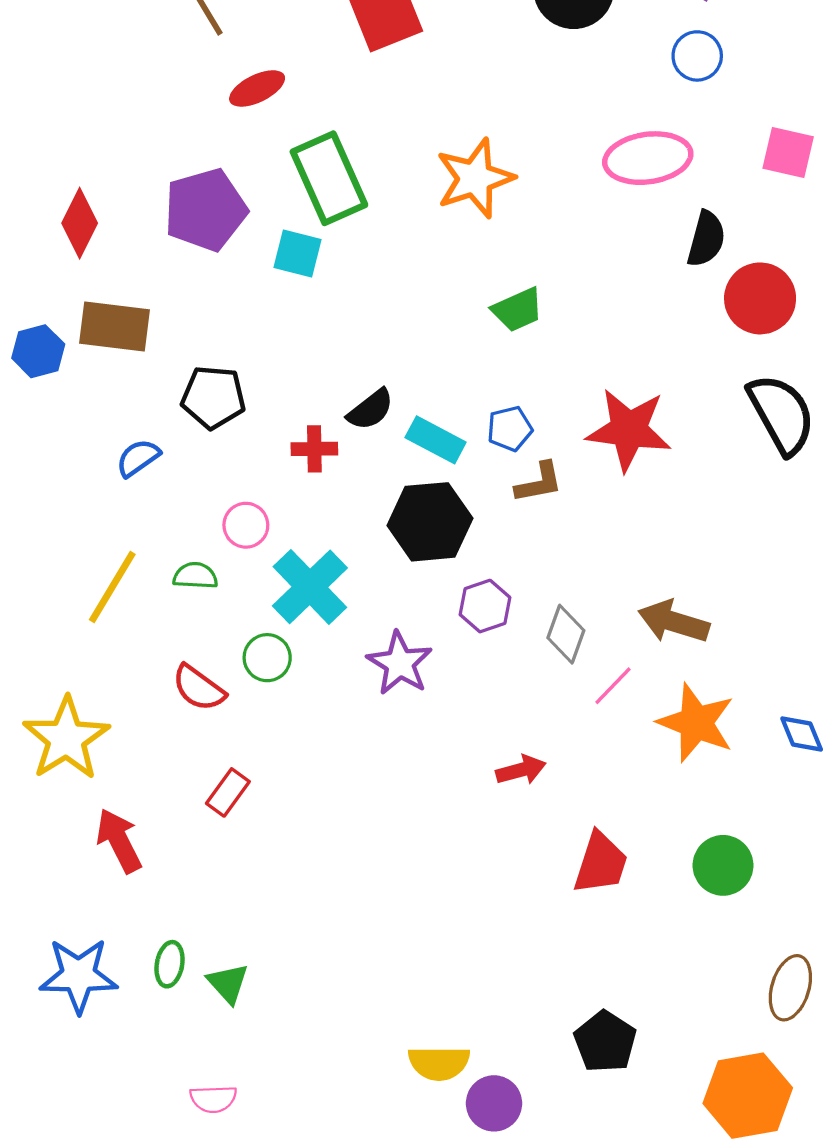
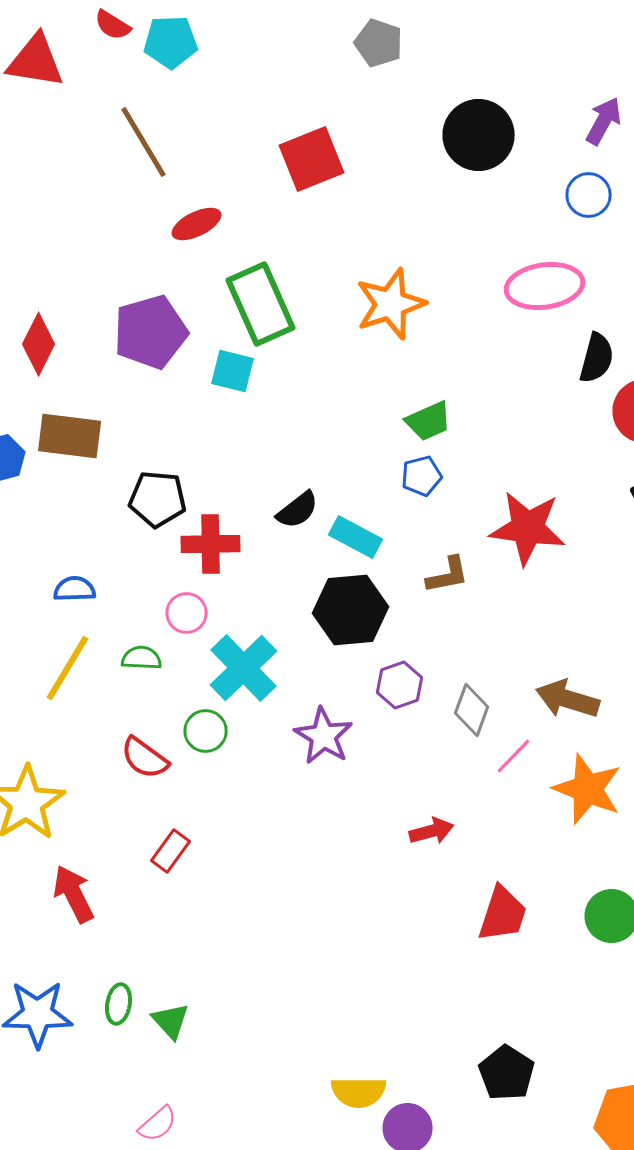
blue pentagon: (510, 429) -> (422, 476), moved
red cross: (314, 449) -> (211, 544), moved, size x1.4
blue semicircle: (138, 458) -> (75, 589), moved, turned 33
pink semicircle: (213, 1099) -> (158, 1124), turned -39

